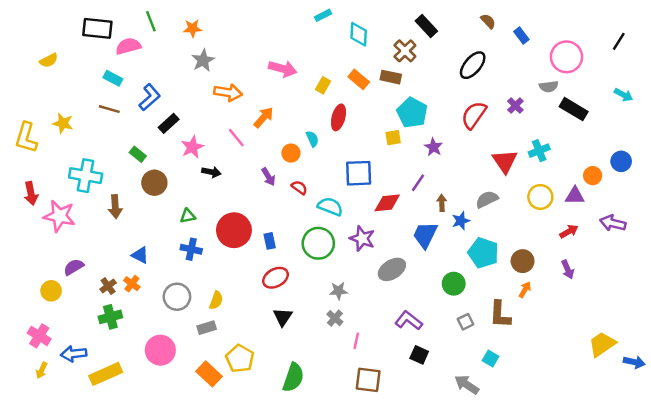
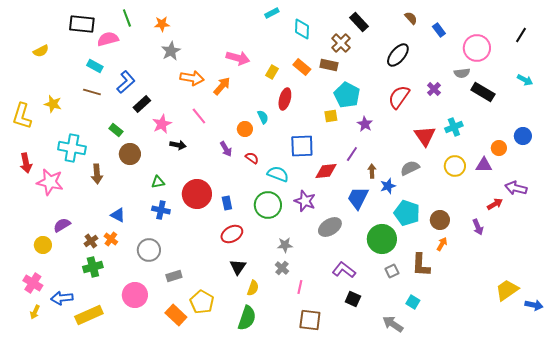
orange arrow: (264, 117) -> (222, 86), moved
red arrow: (569, 231) -> (495, 204), moved
green circle: (454, 284) -> (382, 239), size x1.5
yellow semicircle: (216, 300) -> (253, 288), moved

